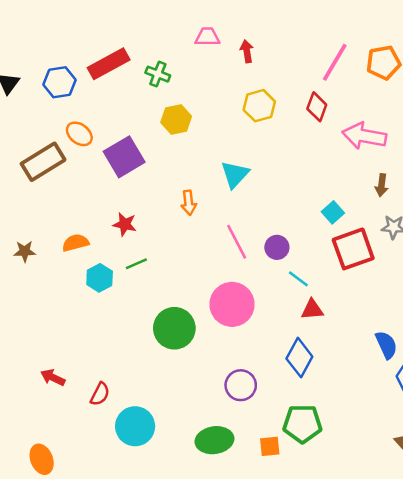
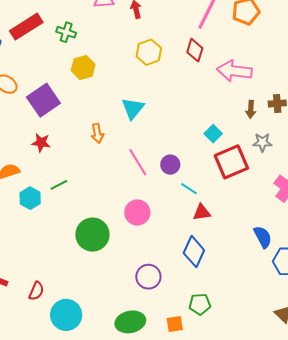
red star: (125, 224) -> (41, 143), moved
pink circle: (232, 304) -> (137, 212), size x0.7
green pentagon: (302, 424) -> (200, 304), size x0.7

